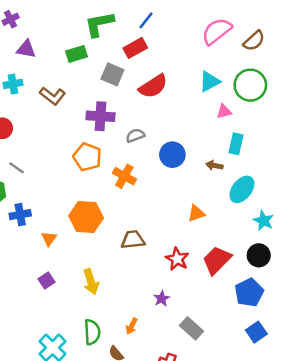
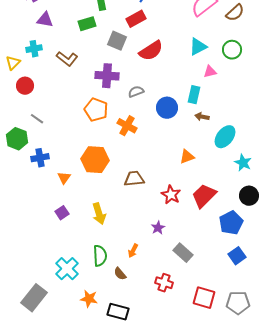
green circle: (250, 85) -> (232, 50), size x0.7
cyan rectangle: (236, 144) -> (194, 95), moved
black circle: (259, 255) -> (249, 196), moved

